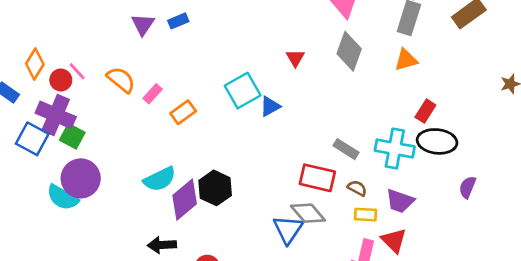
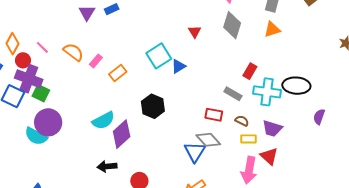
red circle: (61, 80) -> (23, 60), moved
red rectangle: (425, 111) -> (250, 71), moved
red rectangle: (317, 178) -> (214, 115), size x0.7
black hexagon: (215, 188) -> (153, 106), moved

